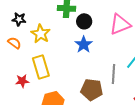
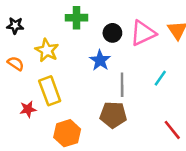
black star: (19, 19) -> (15, 26), moved
black circle: (84, 21) -> (112, 33), moved
gray line: (114, 74) -> (122, 85), moved

